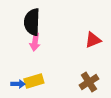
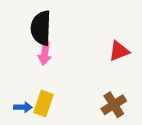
yellow rectangle: (34, 81) -> (43, 103), turned -54

